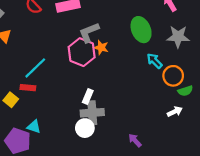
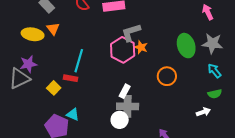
green ellipse: (141, 30) -> (186, 46), moved
cyan arrow: (154, 61) -> (214, 71), moved
cyan line: (35, 68) -> (79, 61), turned -35
orange circle: (173, 76) -> (167, 76), moved

